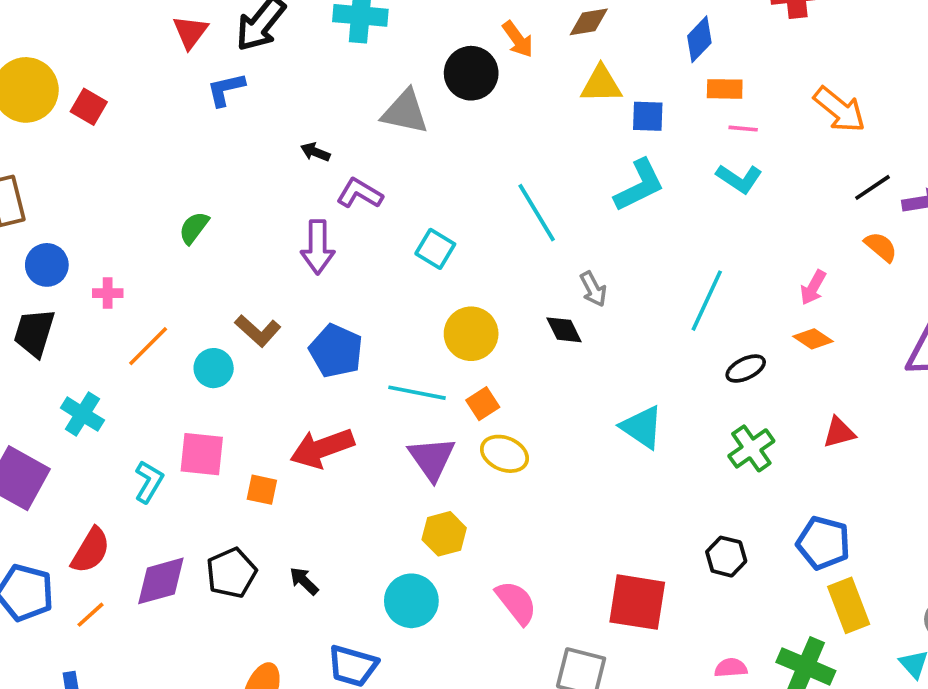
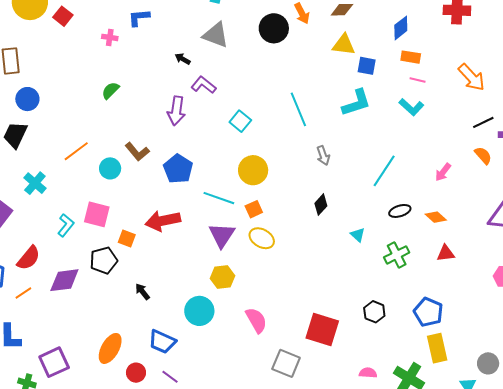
gray triangle: (405, 112) -> (216, 35), moved
pink cross: (108, 293) -> (110, 37), moved
black diamond: (564, 330) -> (321, 205), moved, turned 60
orange diamond: (813, 339) -> (436, 217), moved
cyan triangle: (642, 427) -> (358, 235), moved, size x0.6
black pentagon: (231, 573) -> (104, 260), moved

